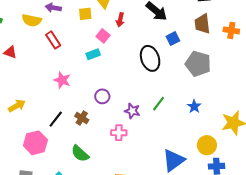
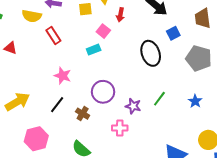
purple circle: (102, 96) -> (103, 92), size x1.5
yellow arrow: (17, 106) -> (17, 102), size x1.4
black line: (56, 119) -> (57, 105), moved

